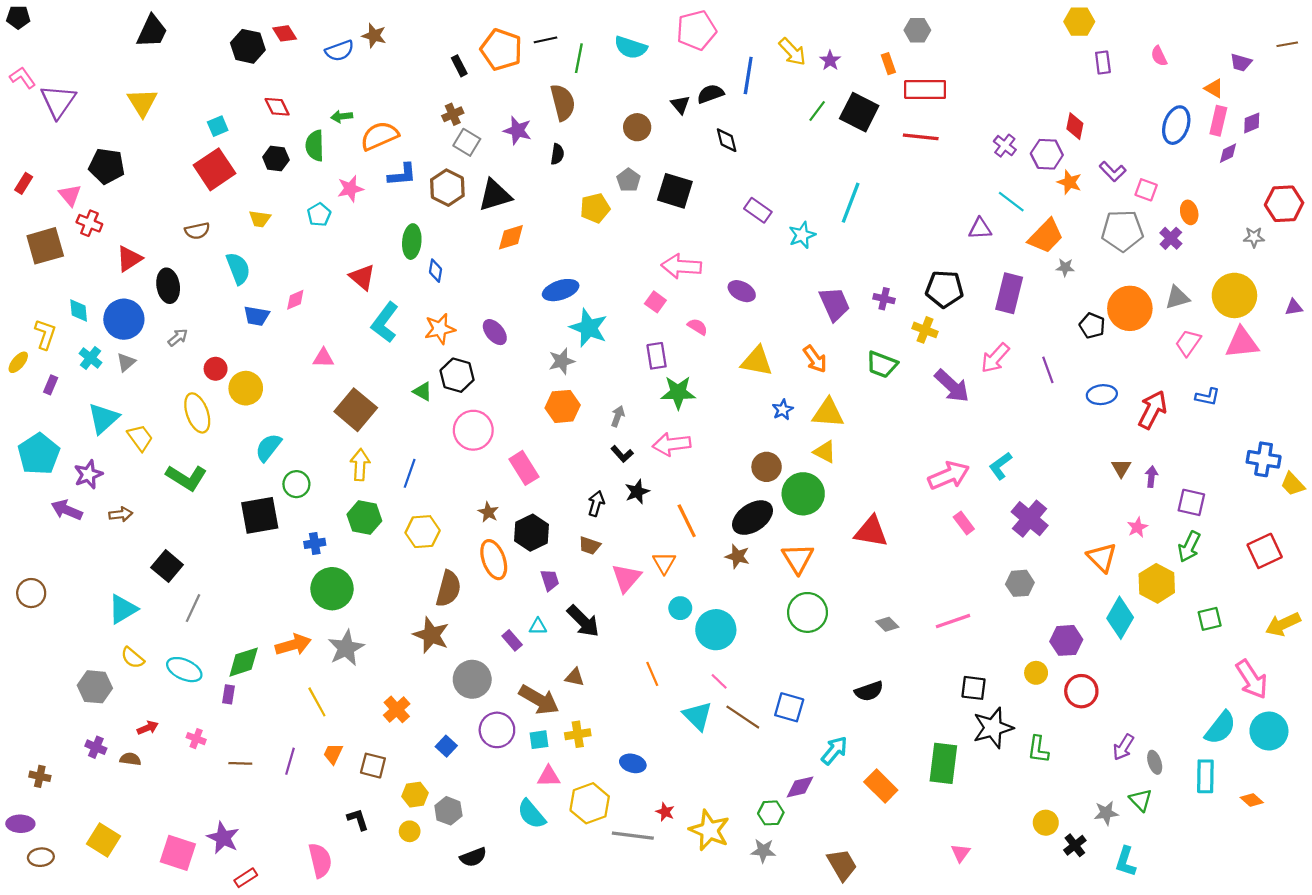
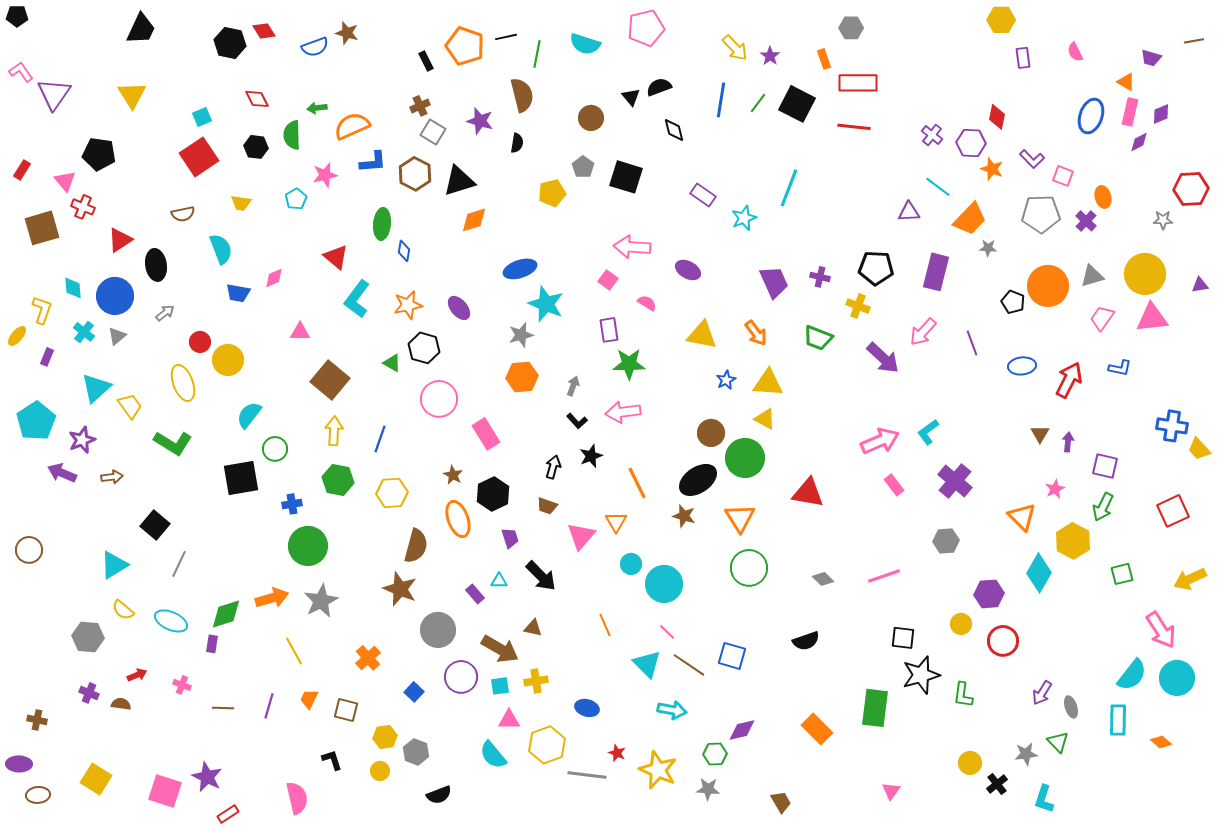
blue line: (748, 75) -> (721, 100), moved
cyan arrow: (834, 750) -> (672, 710), moved, turned 60
brown trapezoid: (842, 865) -> (781, 802), size x0.7

